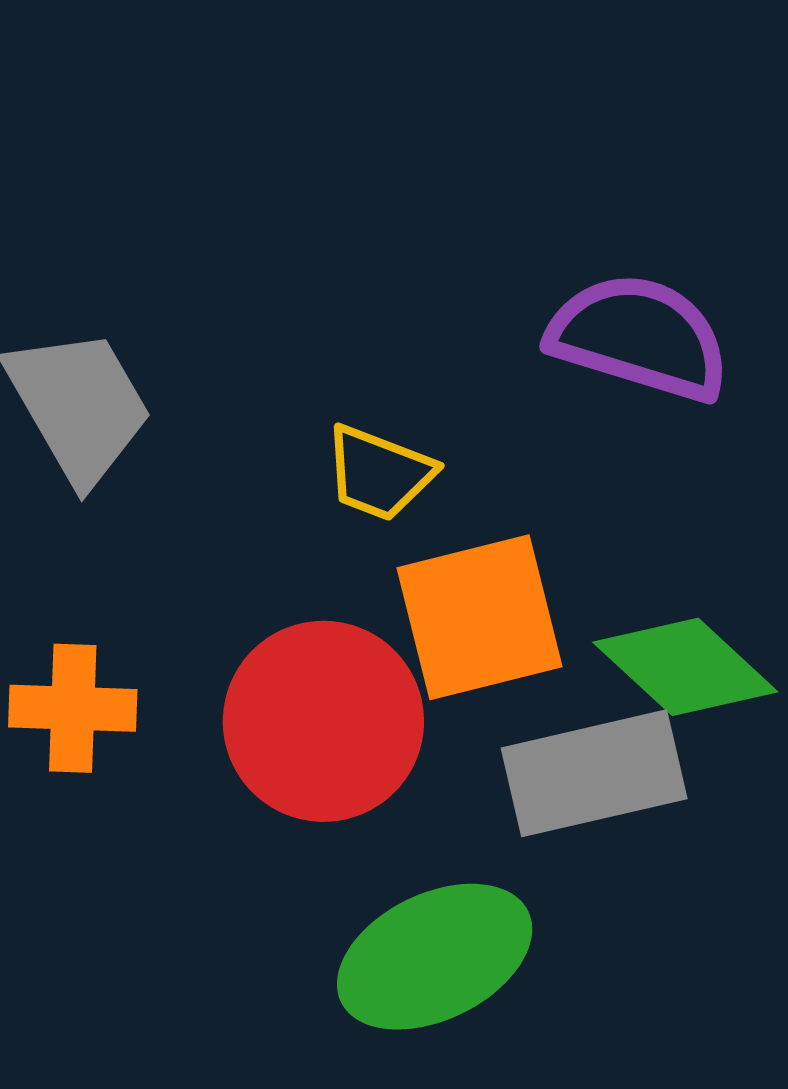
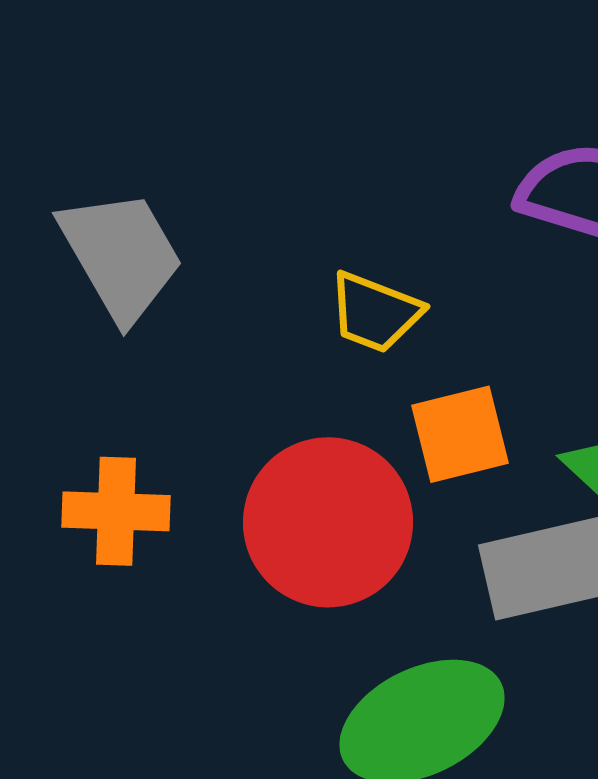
orange square: (480, 617) -> (460, 434), size x0.7

